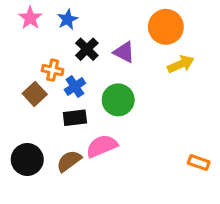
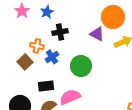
black cross: (87, 49) -> (60, 32), turned 35
purple triangle: (124, 52) -> (97, 34), moved
black rectangle: (75, 118) -> (46, 86), moved

